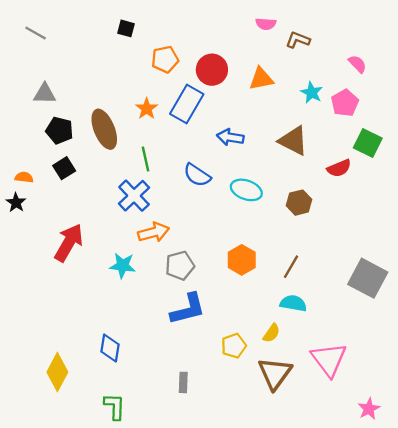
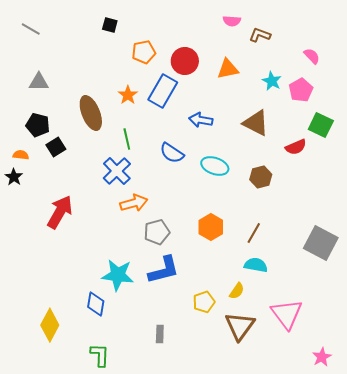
black pentagon: (60, 130) -> (38, 125), moved
cyan star: (123, 266) -> (118, 275), moved, size x1.4

